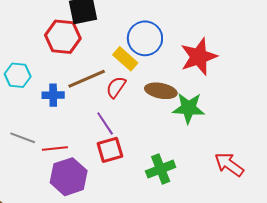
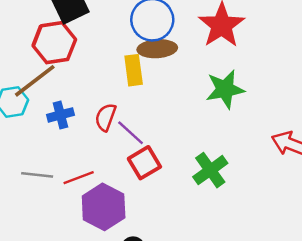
yellow rectangle: (125, 59) -> (134, 70), moved, turned 55
brown line: (87, 79) -> (35, 81), moved
red semicircle: (116, 87) -> (106, 117), moved
brown ellipse: (161, 91) -> (157, 49), moved

